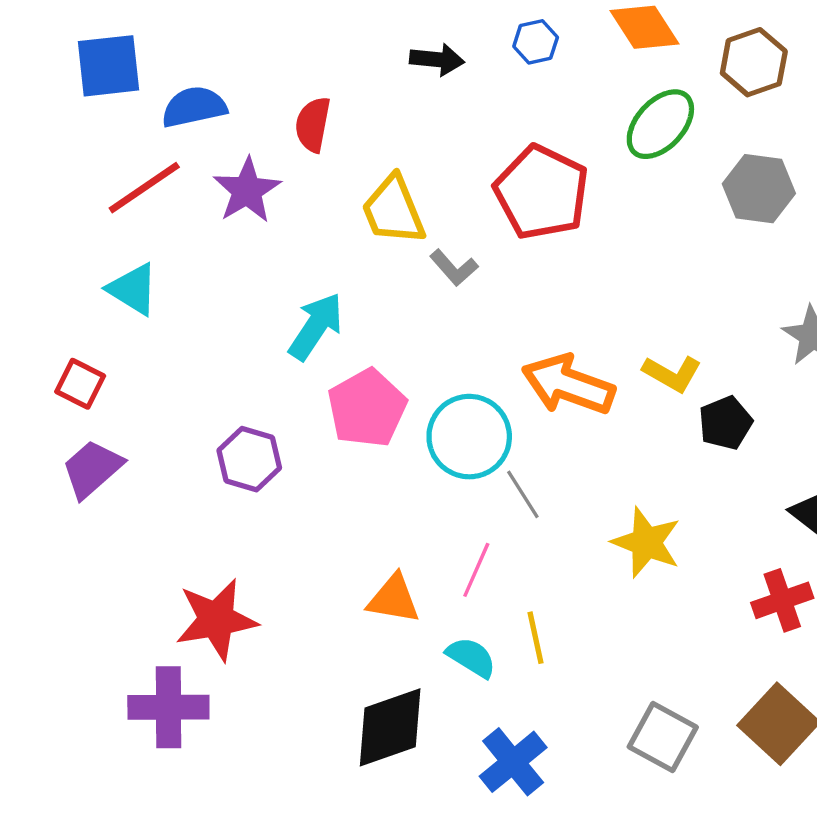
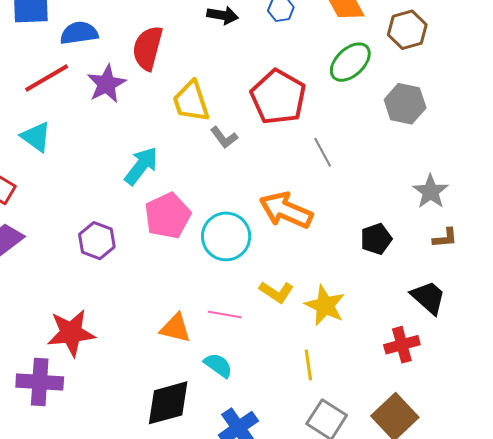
red semicircle: (313, 124) -> (148, 48), size x1.4
yellow L-shape: (672, 374) -> (276, 292), moved
gray line: (523, 494) -> (323, 152), moved
pink line: (476, 570) -> (225, 314), turned 72
yellow line: (535, 638) -> (308, 365), moved

